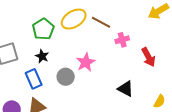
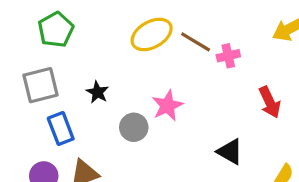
green pentagon: (43, 29) -> (56, 30), moved
pink cross: (122, 40) -> (228, 56), moved
blue rectangle: (34, 79) -> (61, 129), moved

